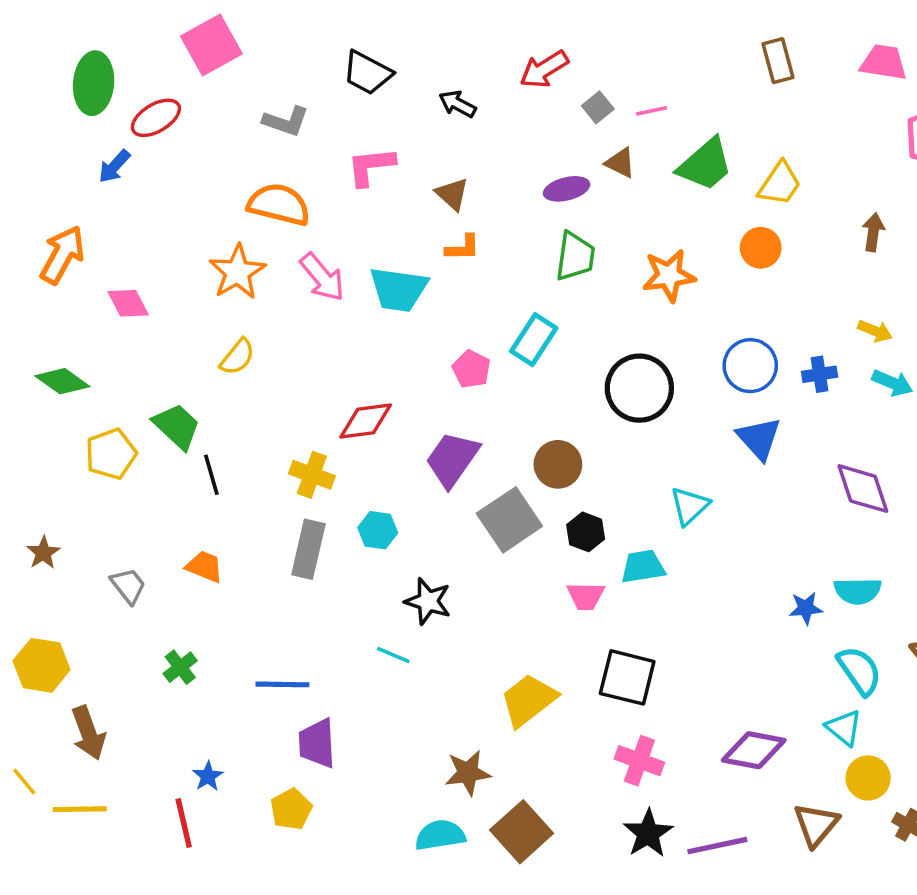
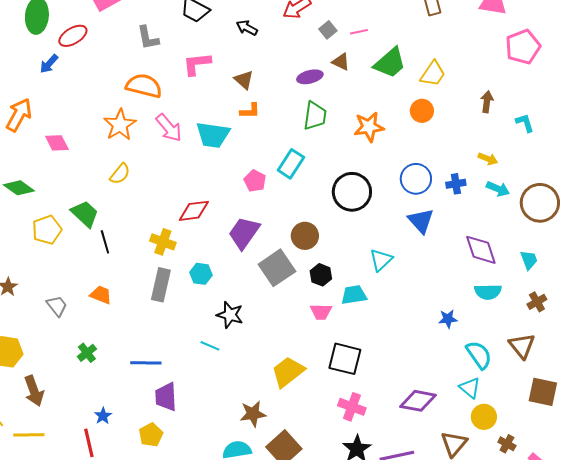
gray L-shape: (286, 121) -> (148, 38), turned 60
cyan semicircle: (858, 591) -> (488, 292), moved

